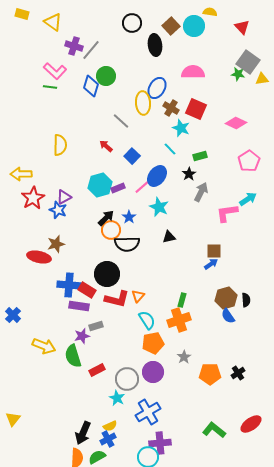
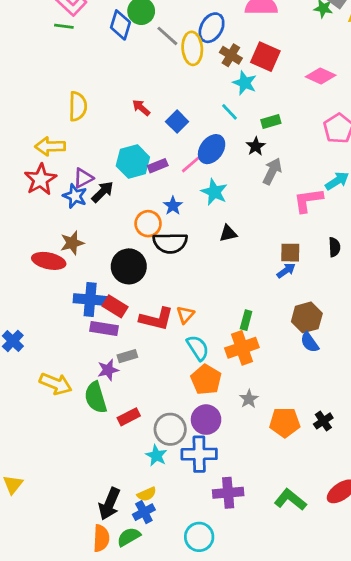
gray line: (121, 121) -> (167, 36), moved
yellow arrow: (21, 174) -> (50, 146), moved
black arrow: (106, 218) -> (103, 192), moved
black circle: (107, 274) -> (129, 266), moved
black semicircle: (246, 300) -> (334, 247), moved
orange pentagon: (153, 343) -> (206, 380), turned -30
blue cross: (148, 412) -> (199, 454), moved, turned 30
purple cross: (160, 443) -> (228, 493), moved

